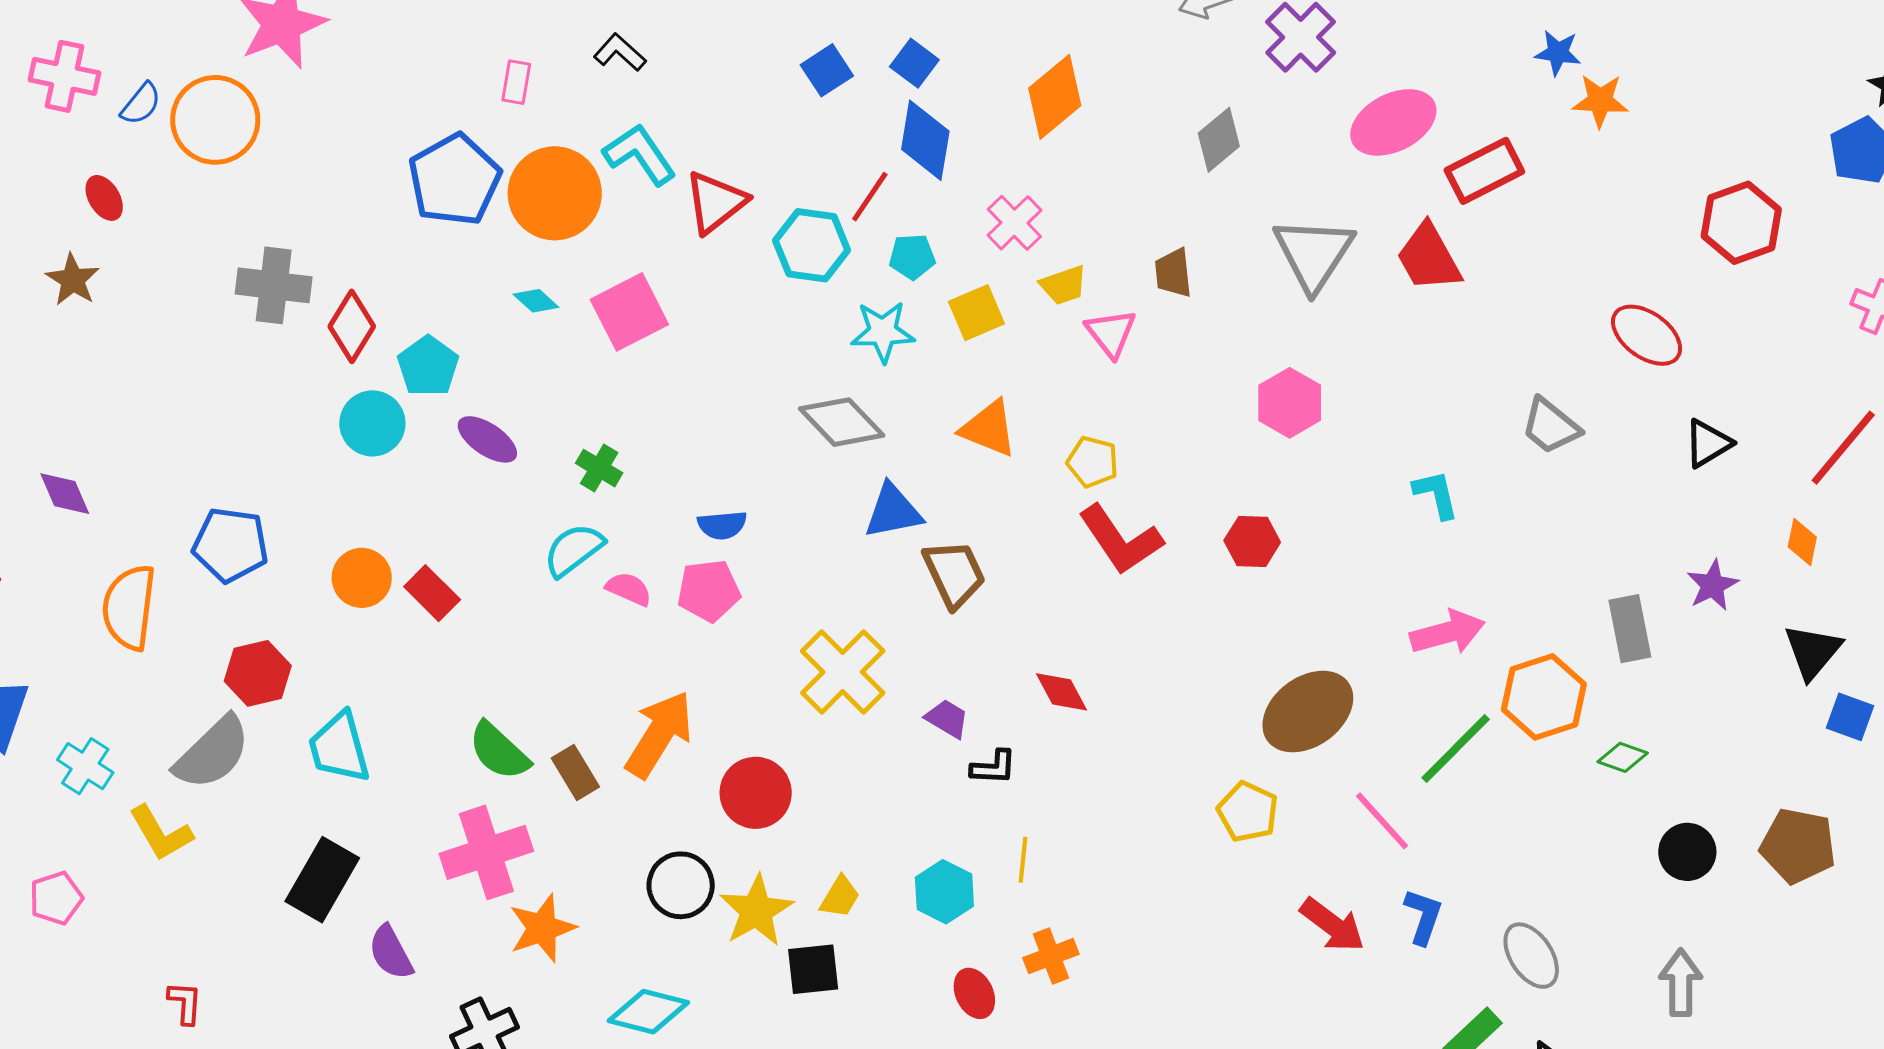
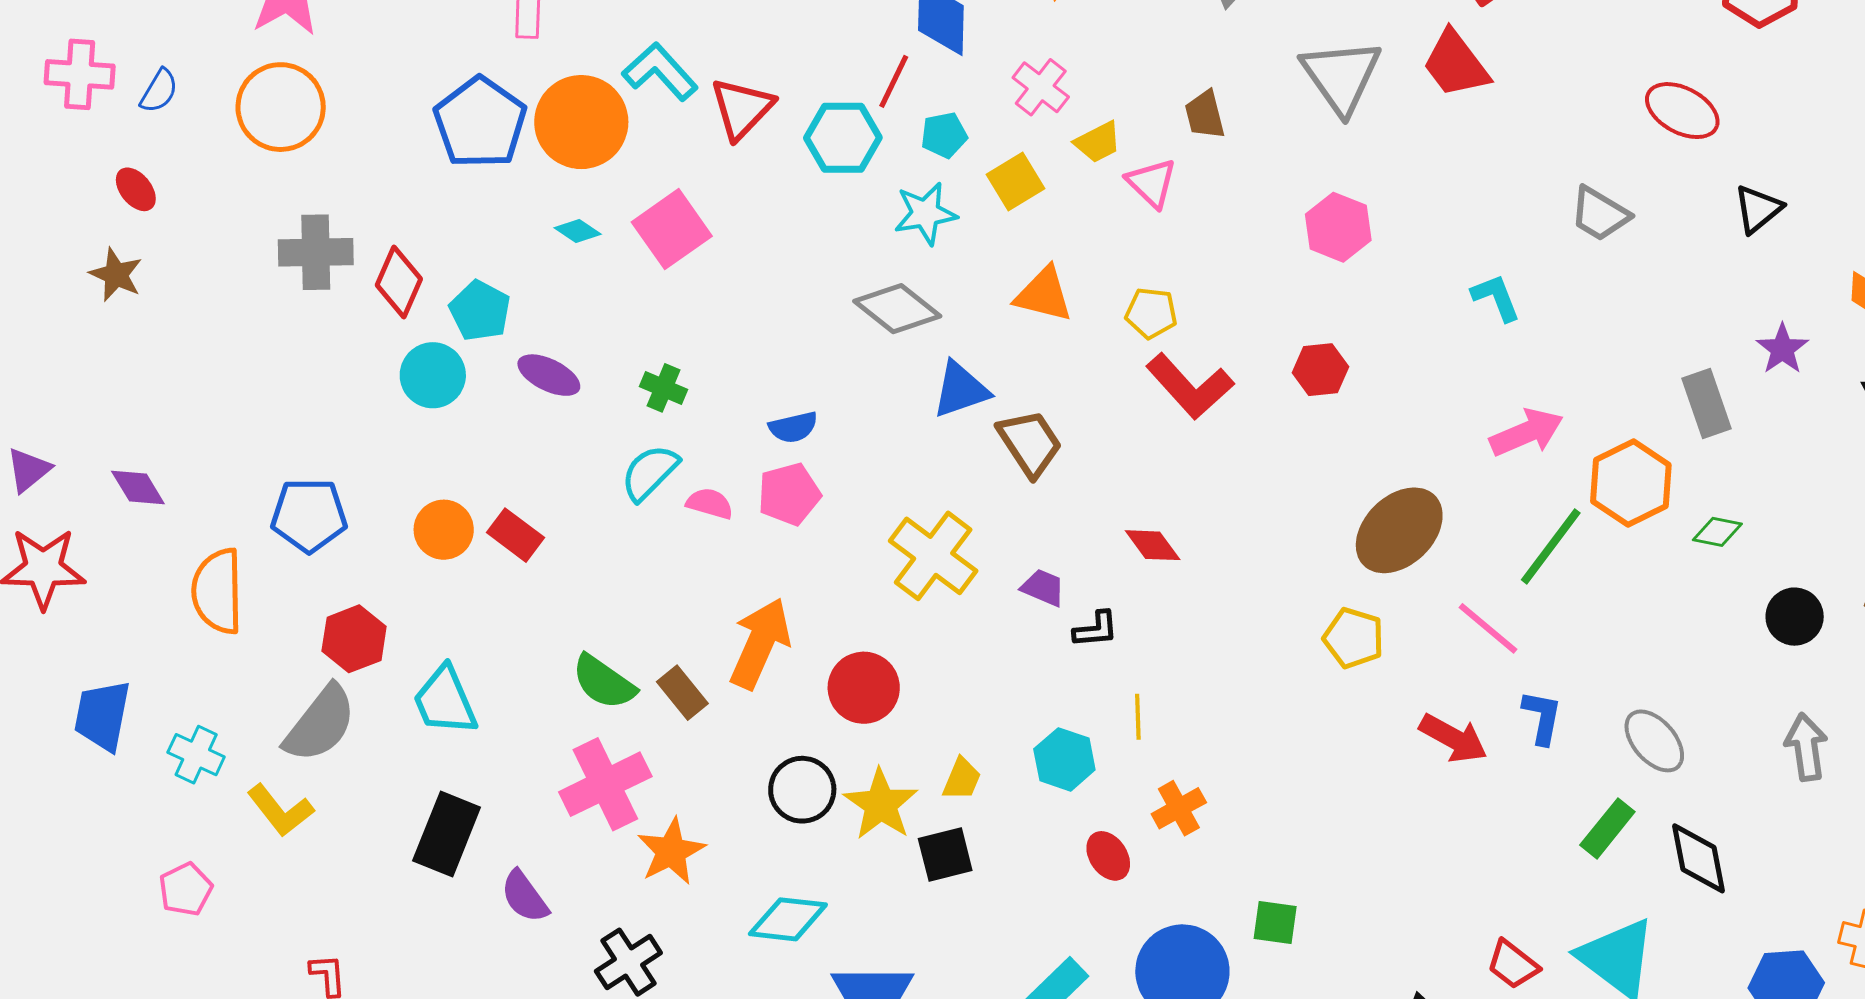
orange circle: (215, 120) -> (281, 107), moved

